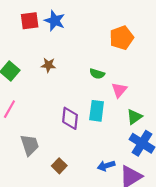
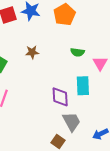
orange pentagon: (122, 38) -> (64, 15), moved
gray trapezoid: (30, 145) -> (71, 122), moved

